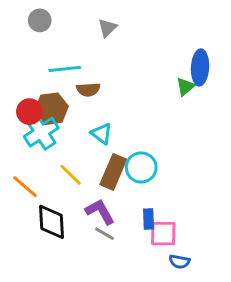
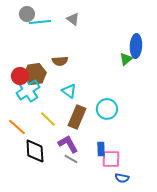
gray triangle: (107, 28) -> (73, 19), turned -40
cyan line: (65, 69) -> (40, 22), moved
cyan circle: (141, 167) -> (107, 109), moved

